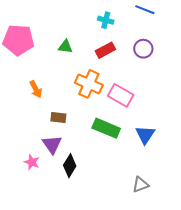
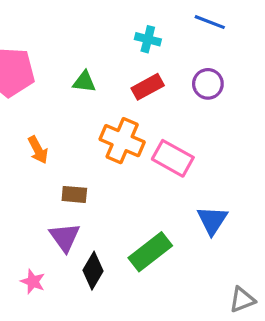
green rectangle: (106, 128) -> (150, 252), moved, turned -60
pink star: (32, 162) -> (33, 282), moved
gray triangle: (140, 185) -> (242, 300), moved

